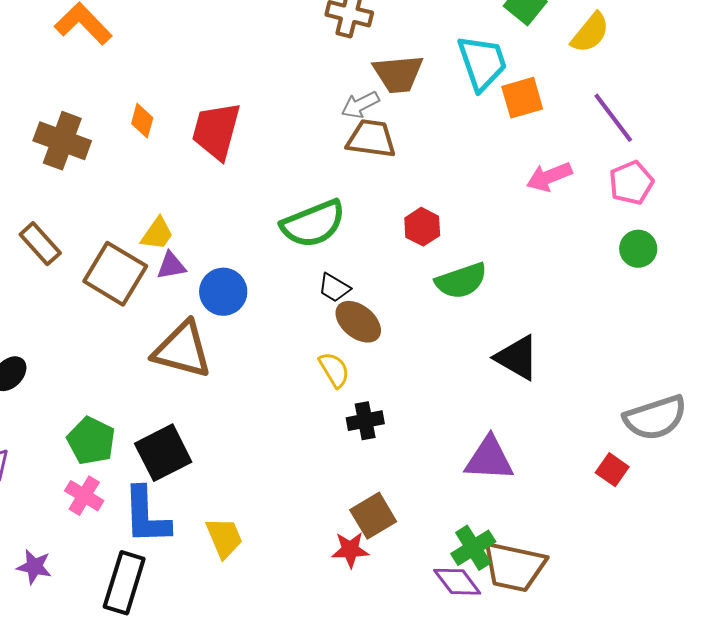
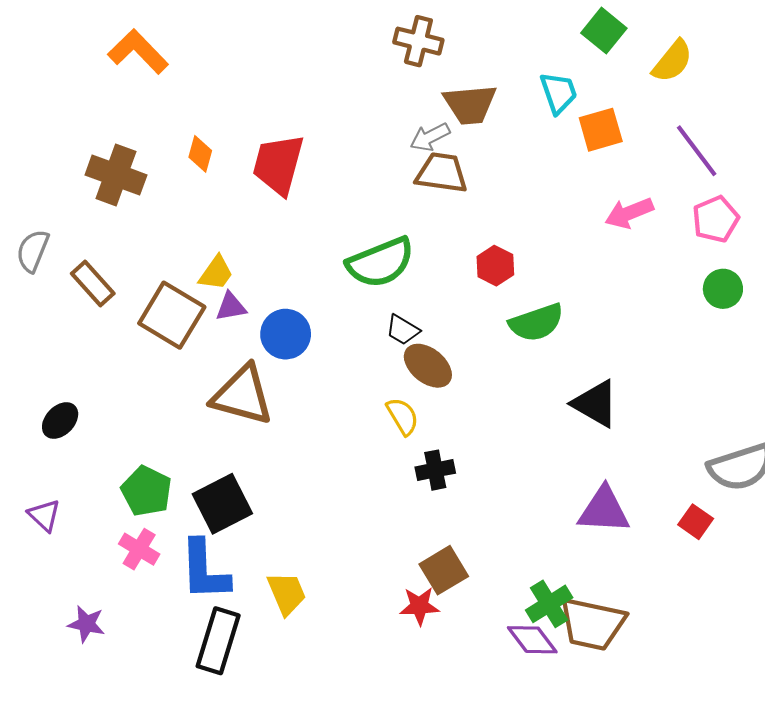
cyan trapezoid: (482, 63) -> (559, 93), size x0.7
purple triangle: (489, 459) -> (604, 510), moved
black rectangle: (124, 583) -> (218, 641), moved

